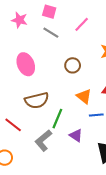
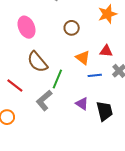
brown semicircle: (37, 100) -> (37, 62), turned 65
purple triangle: (76, 136) -> (82, 104), moved

